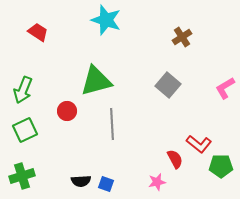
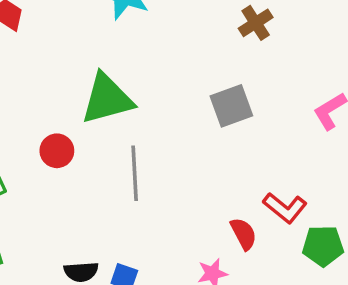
gray square: (168, 85) -> (231, 106), turned 30

